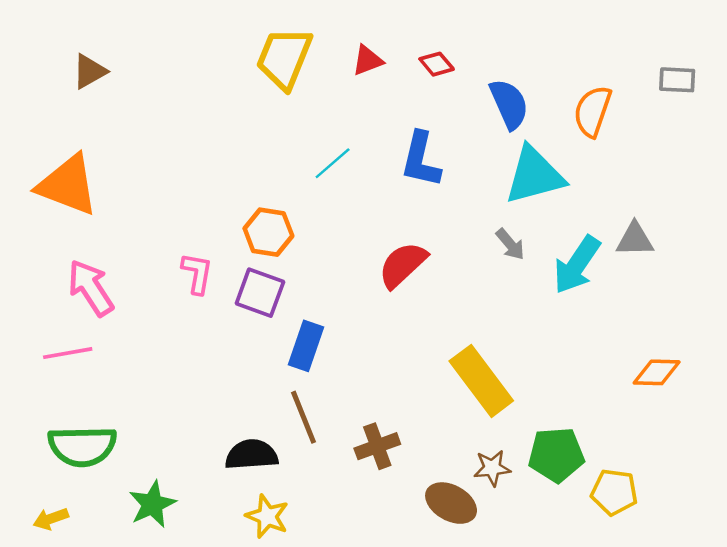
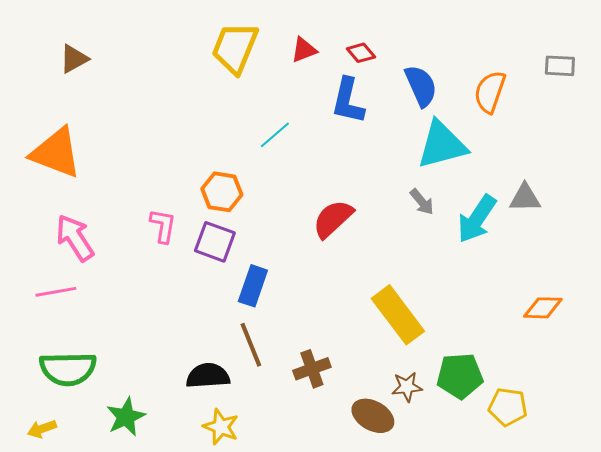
blue L-shape: (421, 160) -> (348, 101), moved

